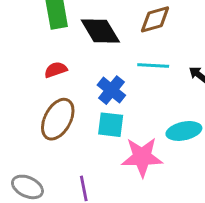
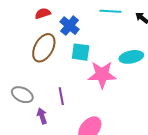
blue cross: (111, 90) -> (70, 26), moved

